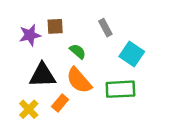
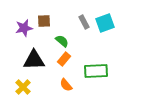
cyan square: (132, 54) -> (105, 23), moved, turned 36
orange semicircle: (79, 80) -> (66, 85), moved, size x0.6
orange rectangle: (60, 103) -> (64, 59), moved

